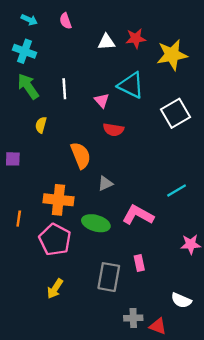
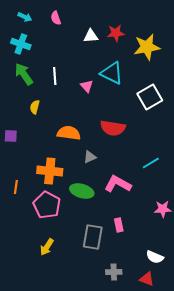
red semicircle: (113, 130) -> (113, 128), moved, size x1.4
orange semicircle: (81, 155) -> (69, 133), turned -60
red triangle: (158, 326) -> (147, 279), moved

